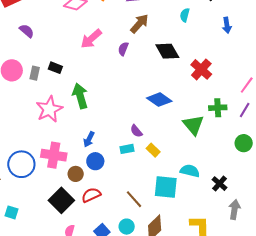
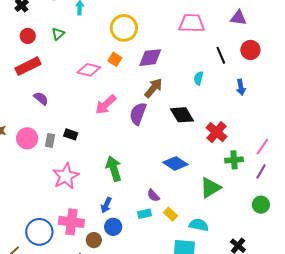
purple semicircle: (123, 49) -> (138, 114), size x1.6
green arrow: (80, 96) -> (114, 169), moved
green cross: (218, 108) -> (234, 160), moved
green triangle: (193, 125) -> (210, 188), turned 40
cyan semicircle: (190, 171) -> (199, 225), moved

